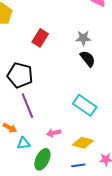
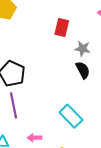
red rectangle: (40, 38) -> (62, 28), moved, turned -30

